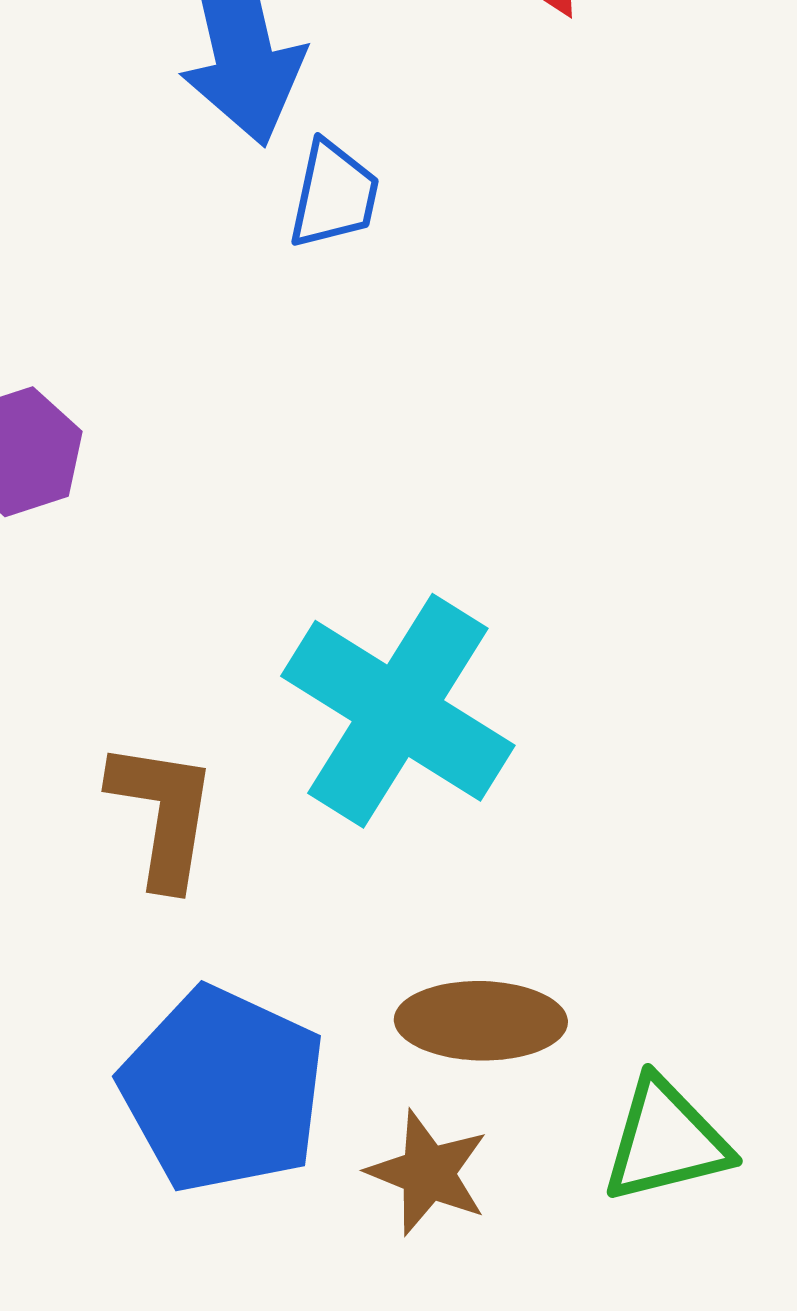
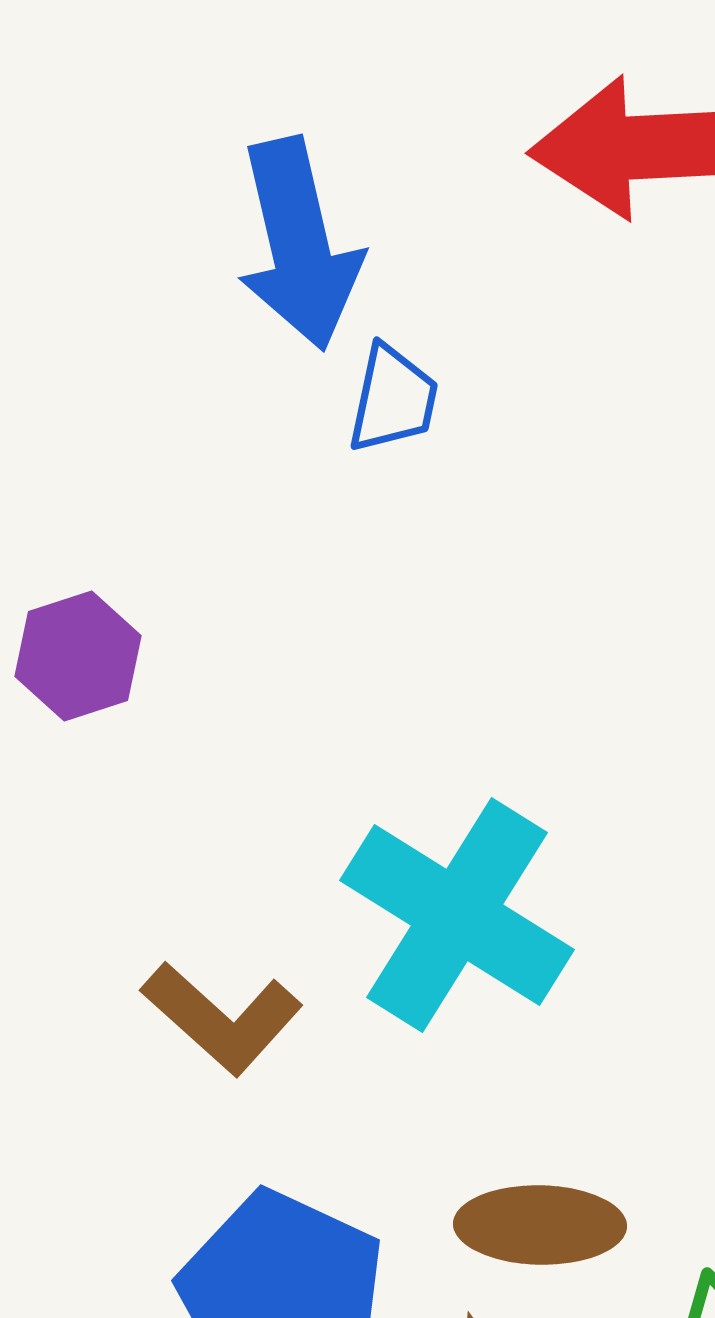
brown L-shape: (163, 814) -> (222, 1018), turned 123

